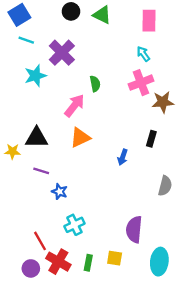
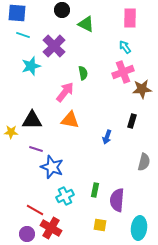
blue square: (19, 15) -> (17, 13), turned 36
green triangle: (102, 15) -> (86, 24), moved
orange triangle: (80, 138) -> (70, 120), turned 36
blue star: (60, 192) -> (52, 167), size x1.6
red line: (40, 241) -> (35, 210), turned -30
green rectangle: (88, 263) -> (95, 190), moved

